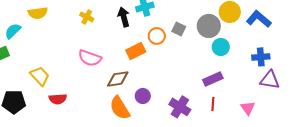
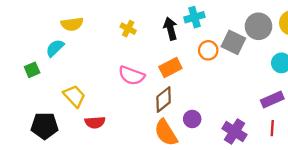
gray circle: (209, 26) -> (259, 26), moved
gray square: (179, 29) -> (233, 42), size x1.5
cyan semicircle: (13, 31) -> (55, 48), moved
orange rectangle: (136, 51) -> (170, 67), moved
brown diamond: (118, 79) -> (164, 100), turned -30

